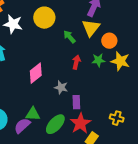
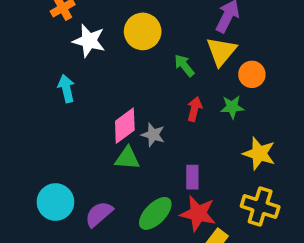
yellow star: (120, 61) -> (259, 154), moved
gray star: (61, 87) -> (153, 135), moved
green triangle: (33, 114) -> (127, 158), moved
yellow cross: (117, 118) -> (260, 207), size x1.5
red star: (80, 123) -> (198, 213), turned -30

